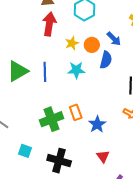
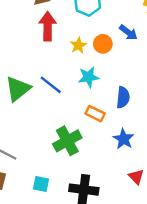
blue semicircle: (106, 60) -> (123, 97), moved
blue line: (45, 72) -> (51, 85), turned -42
orange rectangle: (76, 112) -> (95, 114), moved, turned -35

